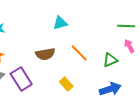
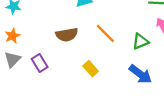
purple rectangle: (21, 79) -> (40, 63), size x0.7
blue arrow: (110, 89) -> (140, 74), turned 55

